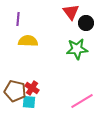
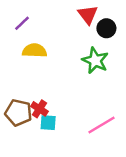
purple line: (18, 19) -> (22, 23), turned 40
green star: (77, 49) -> (95, 61), turned 30
cyan square: (29, 102) -> (48, 123), moved

